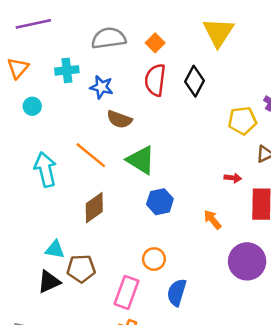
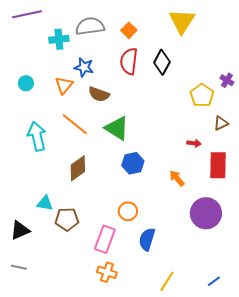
orange triangle: (18, 68) -> (64, 85), moved
cyan cross: (67, 70) -> (59, 39), moved
yellow pentagon: (242, 121) -> (202, 95), turned -30
black triangle: (49, 282) -> (20, 230), moved

